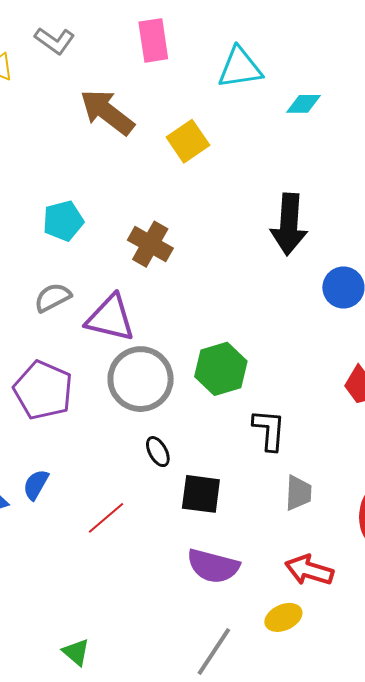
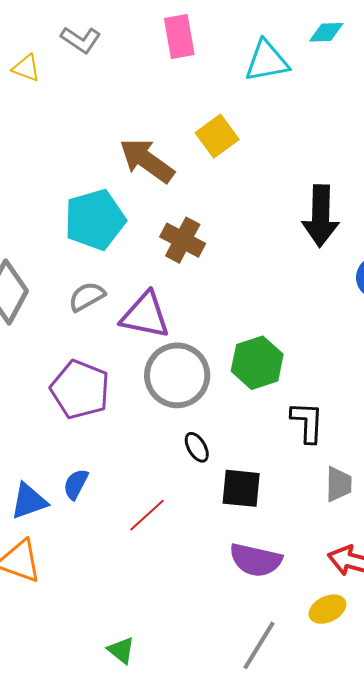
cyan diamond: (303, 104) -> (326, 32), moved
brown arrow: (107, 112) -> (147, 160), moved
cyan pentagon: (63, 221) -> (95, 220), size x1.5

